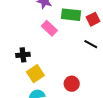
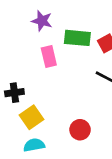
pink rectangle: (49, 28) -> (49, 56), turned 35

